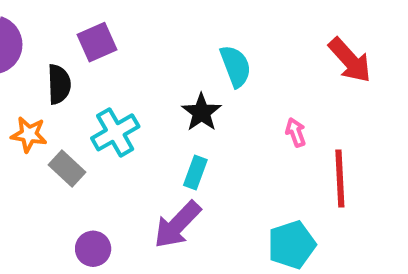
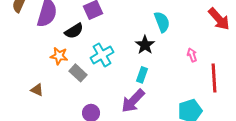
black semicircle: (59, 84) -> (74, 31), turned 60

